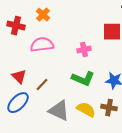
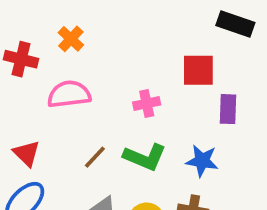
brown line: (42, 85) -> (95, 157), moved

